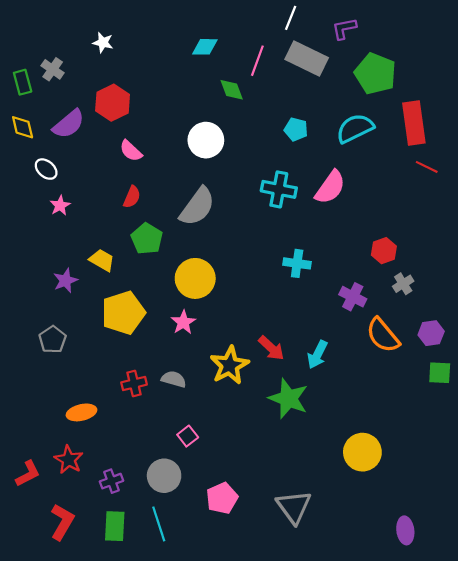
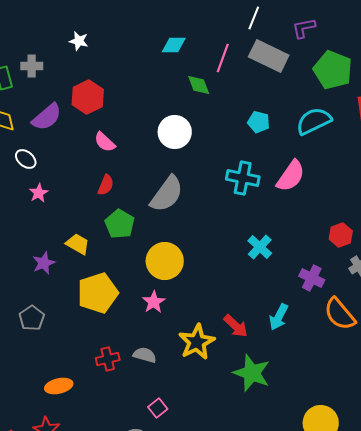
gray cross: (53, 69) -> (32, 66), turned -35
cyan cross: (297, 263) -> (260, 247), turned 35
cyan arrow: (317, 355) -> (279, 317), moved

